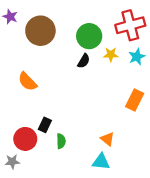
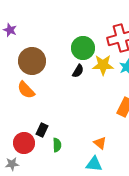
brown circle: (40, 31) -> (32, 61), moved
yellow star: (111, 55) -> (103, 65), size x1.5

